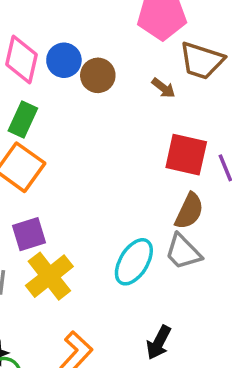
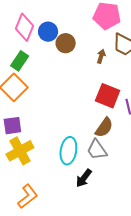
brown arrow: (163, 88) -> (101, 56), turned -120
cyan ellipse: (134, 262) -> (68, 151), turned -32
black arrow: (159, 342) -> (84, 178), moved

